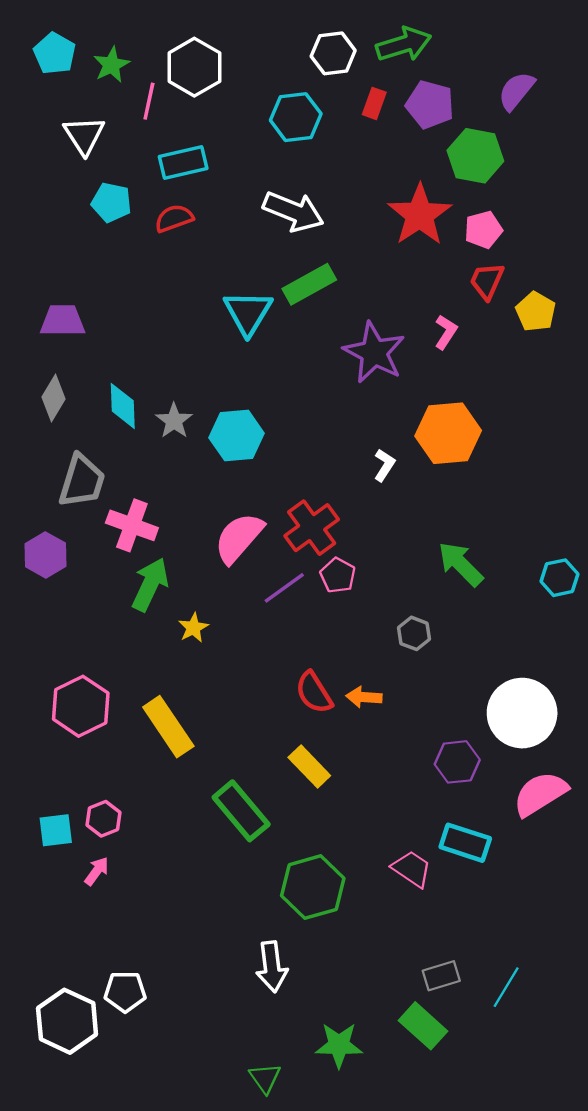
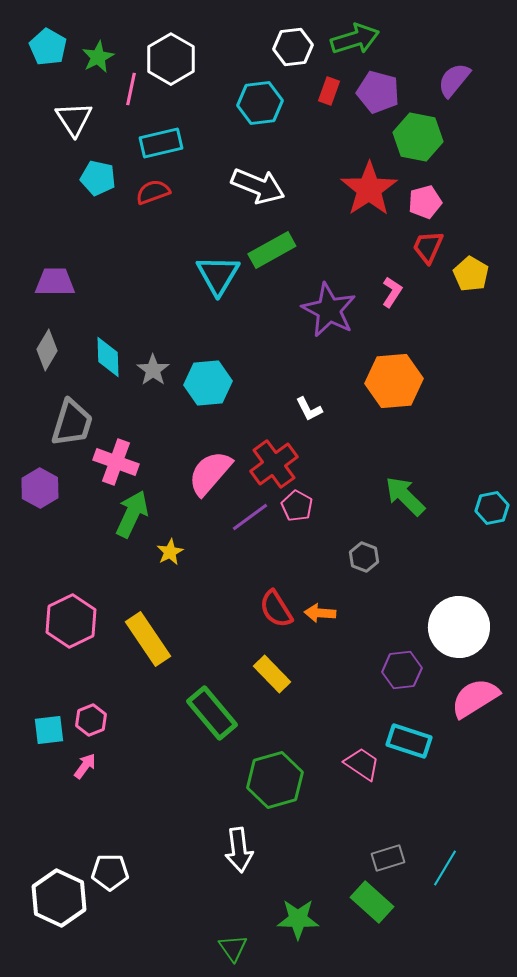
white L-shape: (384, 465) -> (309, 409), moved, turned 120

